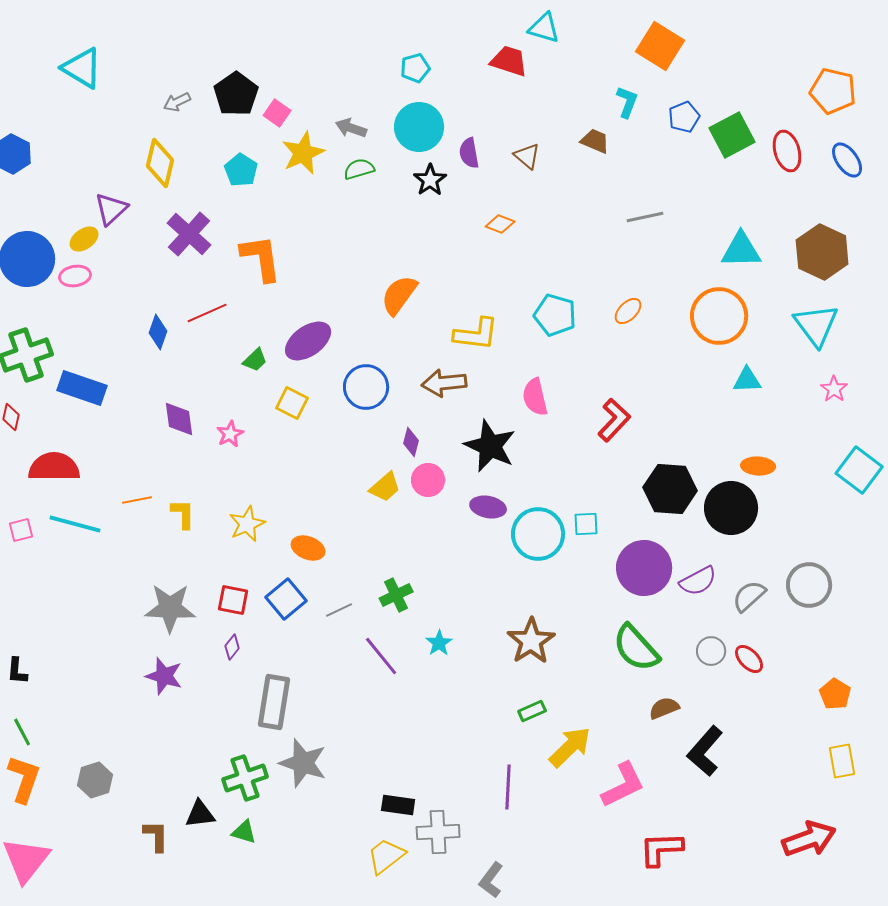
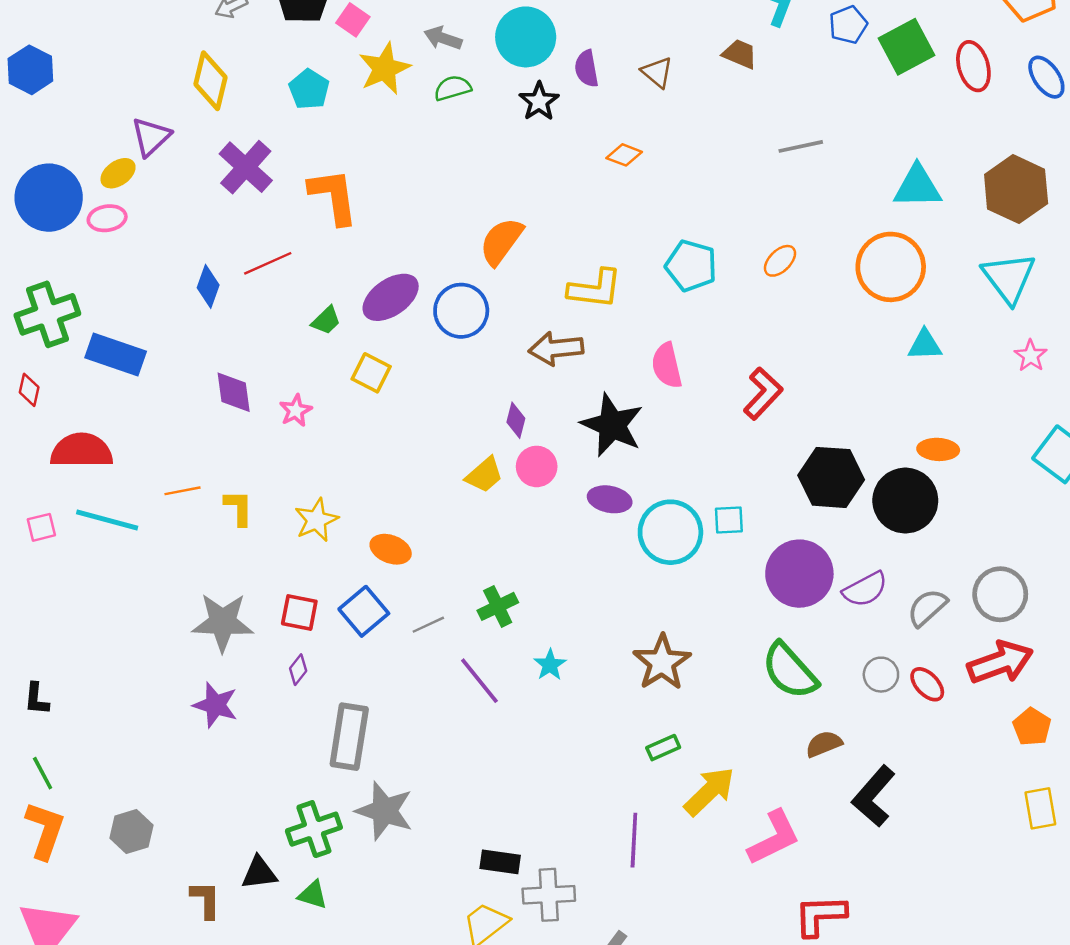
blue circle: (366, 387) -> (461, 311), moved
red arrow: (809, 839) -> (1000, 662), moved

